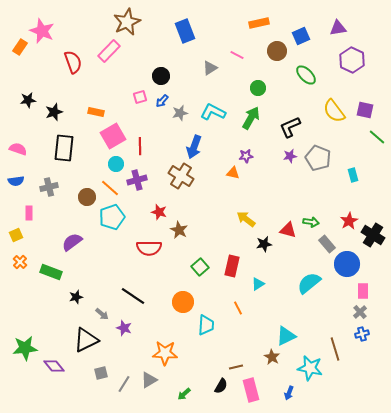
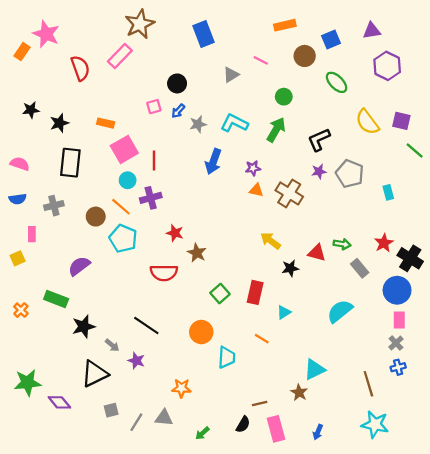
purple star: (246, 156) -> (253, 168), moved
brown cross: (181, 176) -> (289, 193), moved
cyan pentagon: (112, 217) -> (123, 239), turned -30
orange cross: (20, 262) -> (21, 310), moved
blue circle: (347, 264) -> (397, 290), moved
black star: (76, 297) -> (84, 327), size x1.5
orange line: (238, 308) -> (262, 339), turned -32
orange star: (165, 353) -> (181, 388), size x0.7
cyan star: (310, 368) -> (375, 424), moved
gray triangle: (149, 380) -> (164, 418), turned 36

